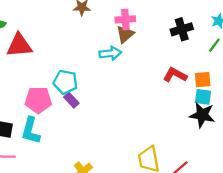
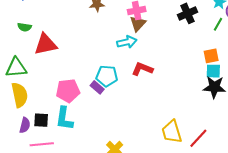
red L-shape: (175, 75) -> (142, 69), moved
cyan pentagon: (65, 82) -> (107, 76), moved

